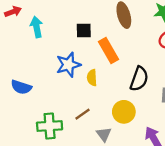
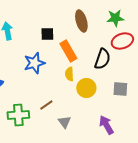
yellow semicircle: (92, 78) -> (69, 74), moved
black semicircle: (139, 79) -> (102, 59), moved
yellow circle: (124, 112) -> (86, 88), moved

